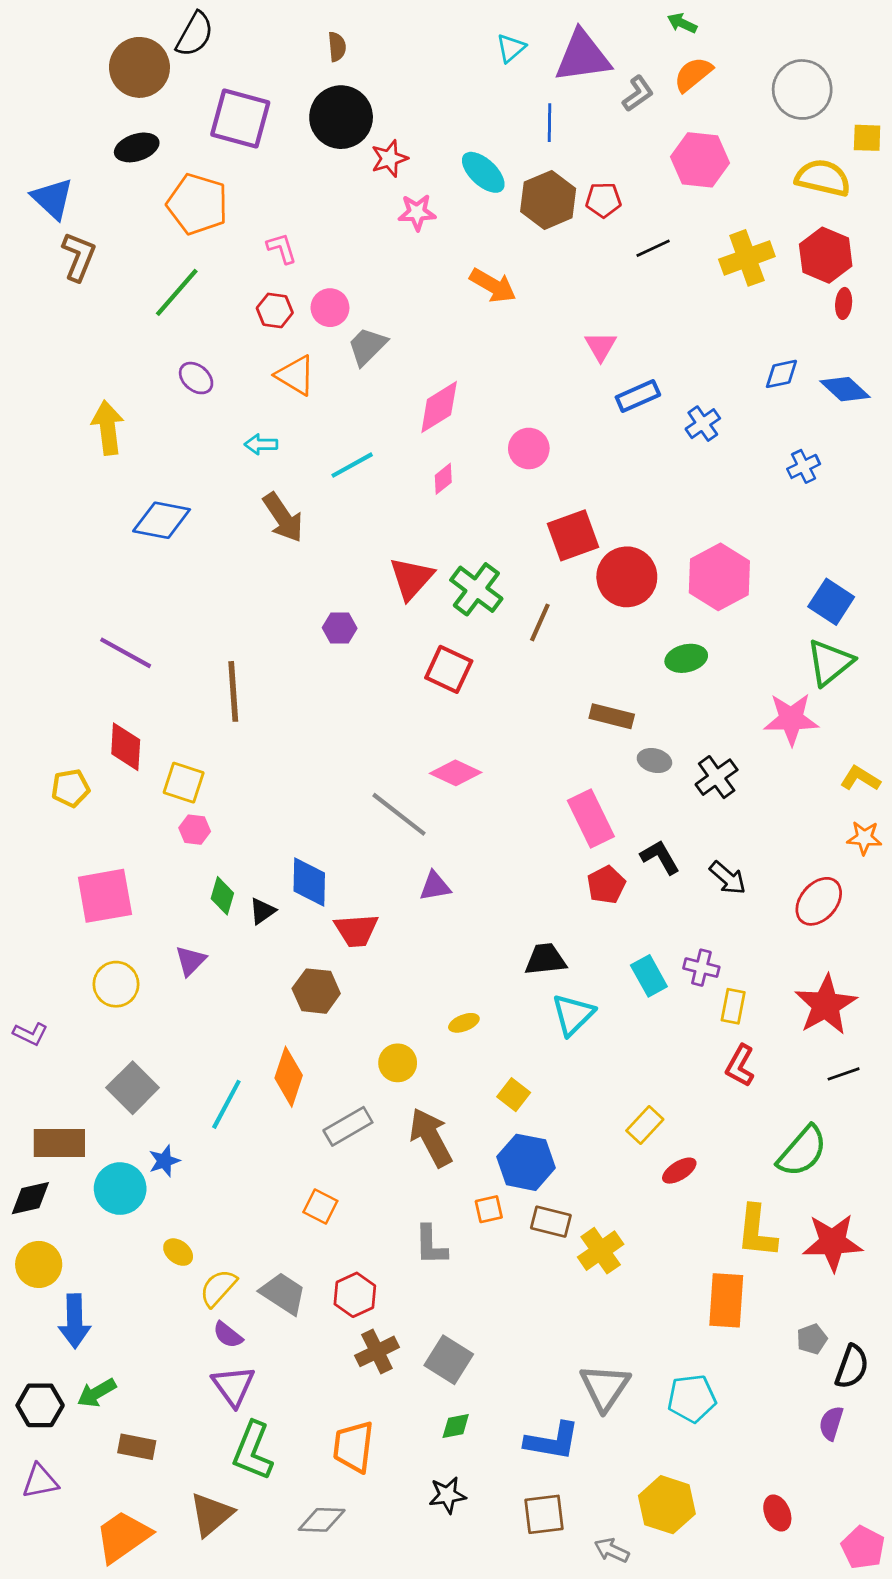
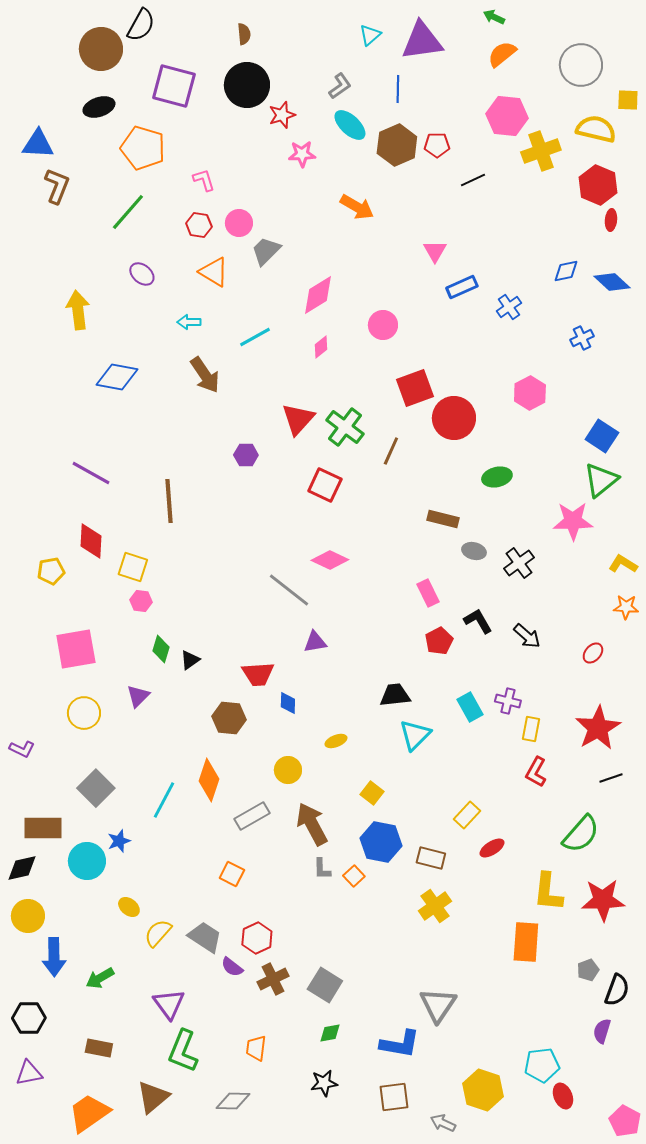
gray L-shape: (638, 94) -> (340, 86), moved
blue triangle: (52, 199) -> (38, 144), turned -40
yellow cross: (747, 258) -> (541, 151), moved
pink hexagon: (719, 577) -> (530, 393), moved, size x0.7
pink rectangle: (591, 818) -> (428, 593), size x0.7
blue diamond: (309, 882) -> (288, 703), moved, size x0.6
red ellipse: (819, 901) -> (593, 653), size x0.6
orange square: (489, 1209) -> (354, 876), turned -30
brown rectangle: (551, 1222) -> (431, 858), moved
gray L-shape: (431, 1245) -> (322, 869), moved, size x0.7
purple semicircle: (228, 1335) -> (232, 967), moved
green arrow: (97, 1393) -> (100, 978), moved
cyan pentagon: (692, 1398) -> (542, 1065), moved
orange trapezoid: (353, 1447) -> (256, 1048), size x0.7

